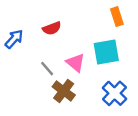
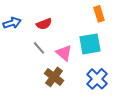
blue arrow: (14, 39) -> (12, 23), moved, turned 30
gray line: (47, 69) -> (39, 48), moved

